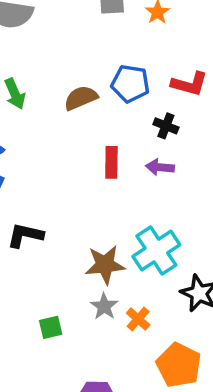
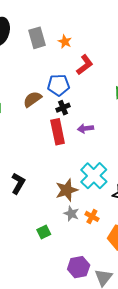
red L-shape: (189, 84) -> (85, 65), moved, turned -40
black cross: (166, 126) -> (63, 108), moved, turned -32
red rectangle: (111, 162) -> (58, 132), size x1.4
black L-shape: (25, 235) -> (18, 183), turned 120

